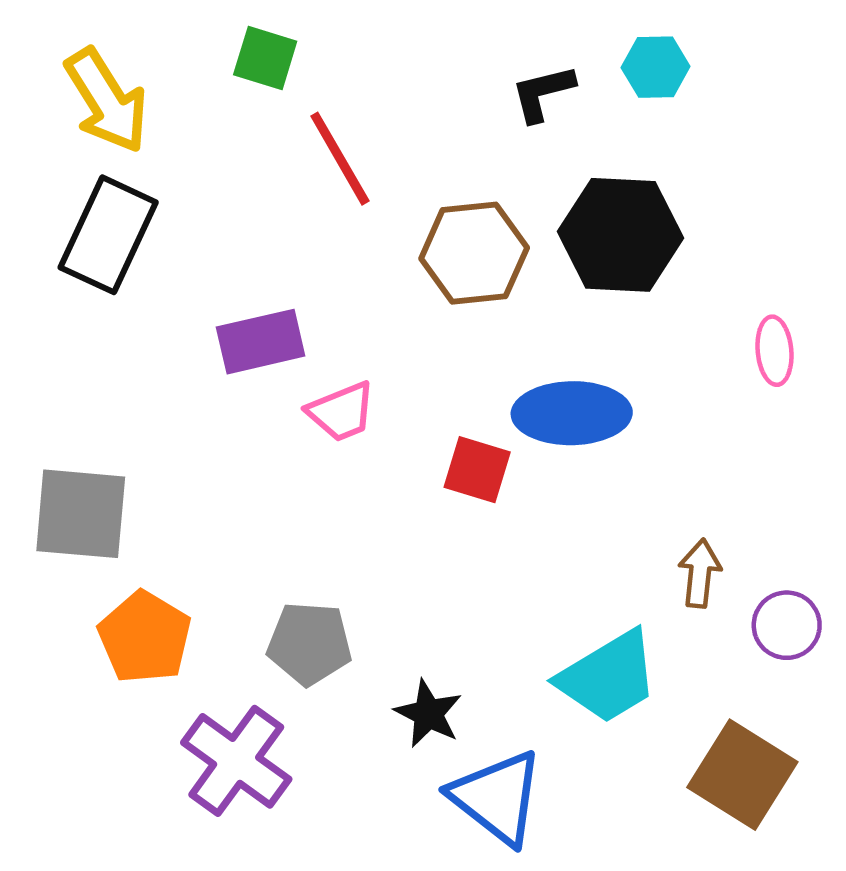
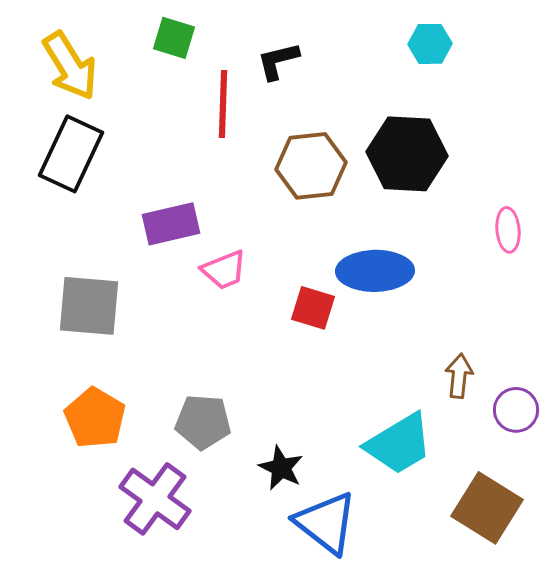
black L-shape: (543, 93) -> (278, 61), moved
red line: (340, 159) -> (223, 104), turned 32
gray square: (81, 514) -> (89, 306), moved

